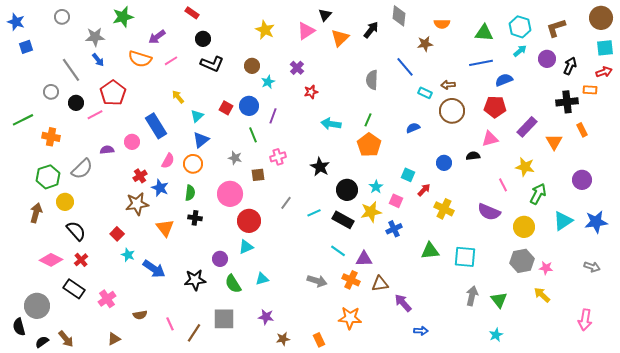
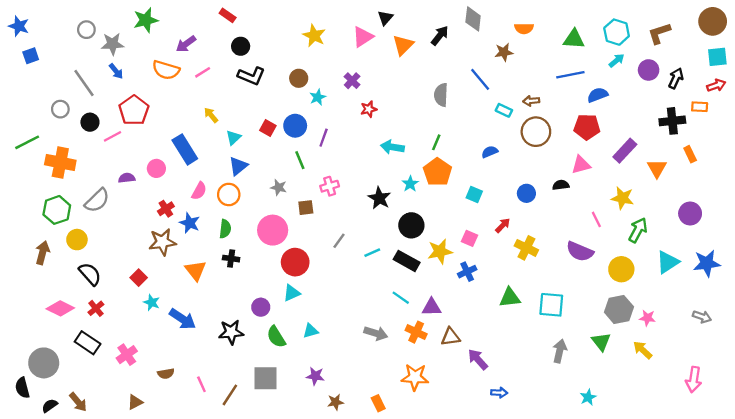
gray circle: (62, 17) -> (86, 30), moved
orange cross: (51, 137) -> (60, 162), size x1.4
cyan square: (408, 175) -> (474, 195), moved
cyan star: (376, 187) -> (410, 184), moved
green triangle: (499, 300) -> (601, 342), moved

